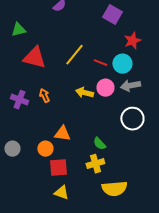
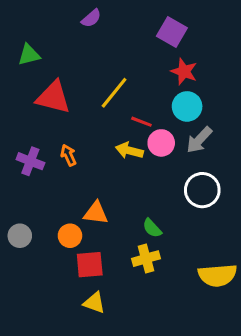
red star: (132, 41) -> (184, 71), moved, turned -30
red line: (100, 63) -> (141, 122), moved
gray arrow: (130, 86) -> (199, 140), turned -36
yellow semicircle: (114, 189) -> (217, 275), moved

